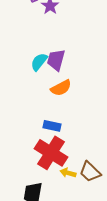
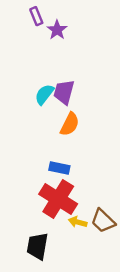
orange semicircle: (61, 88) -> (70, 124), turned -35

